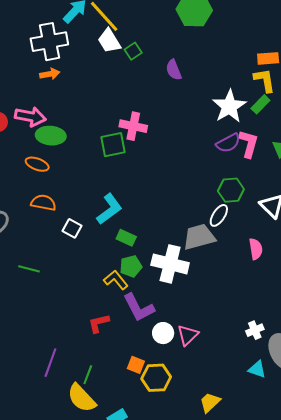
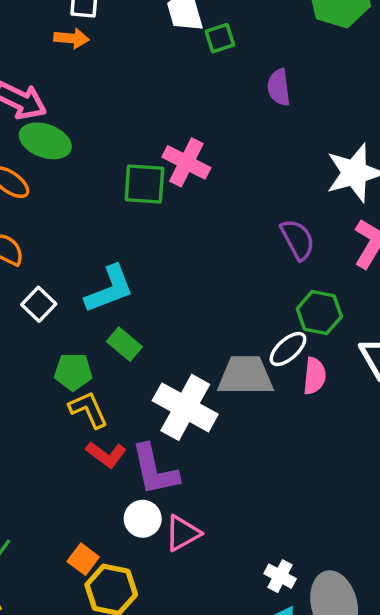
purple semicircle: (228, 143) -> (298, 239), moved, turned -105
pink semicircle: (256, 249) -> (315, 376), moved
green pentagon: (131, 266) -> (73, 372), moved
purple L-shape: (139, 308) -> (155, 470), moved
red L-shape: (99, 323) -> (106, 455), moved, turned -145
white cross: (255, 330) -> (280, 576), moved, turned 36

